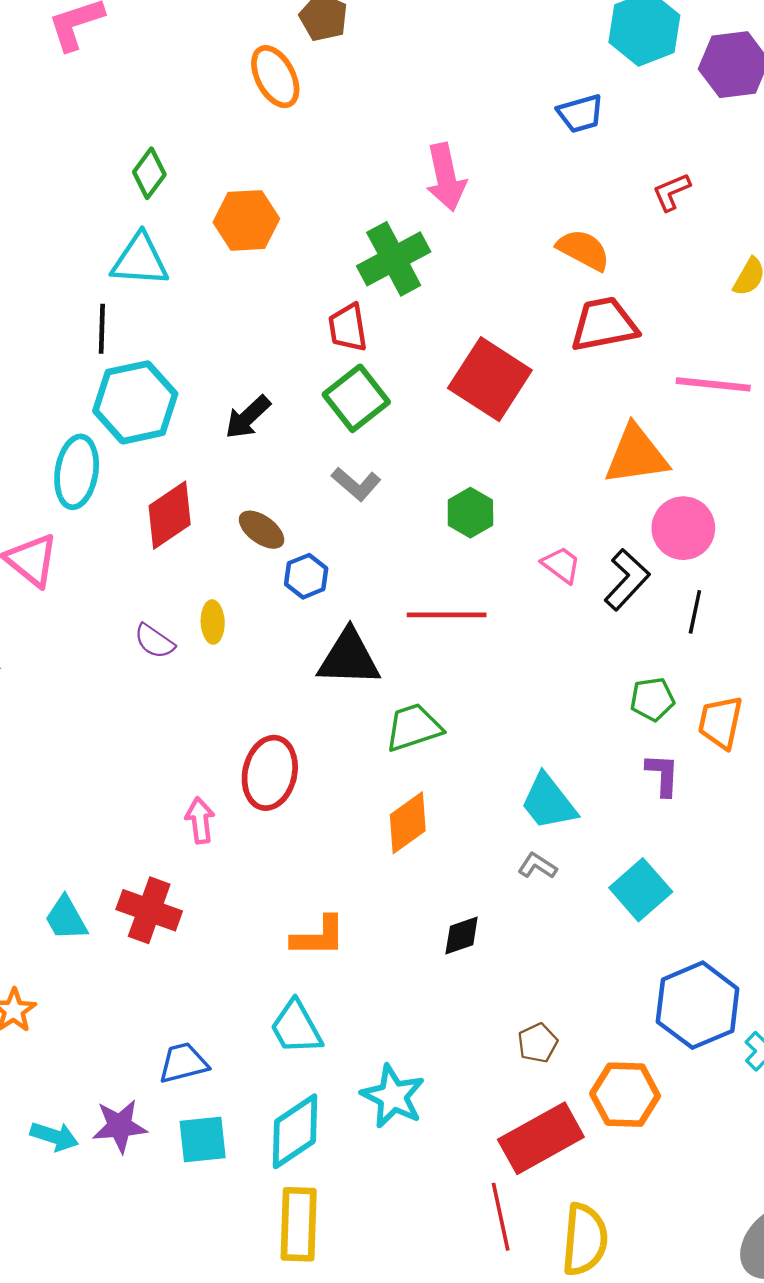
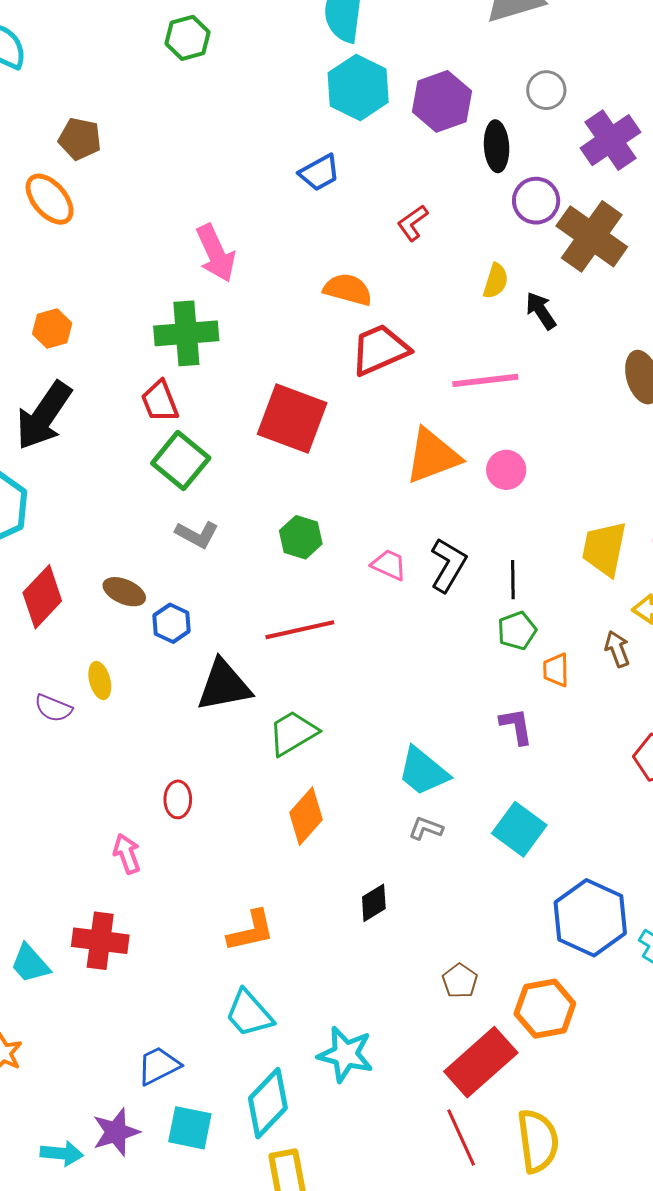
orange hexagon: (246, 220) -> (52, 328), size x0.7
green cross: (394, 259) -> (186, 333), turned 36
black arrow: (248, 417) -> (44, 416), moved, size x1.6
pink circle: (683, 528) -> (506, 470), moved, size x0.7
green pentagon: (652, 699) -> (517, 631), moved
orange trapezoid: (720, 722) -> (556, 670), size x0.7
red ellipse: (270, 773) -> (178, 799), size x0.6
cyan square: (203, 1140) -> (190, 1128), turned 30

